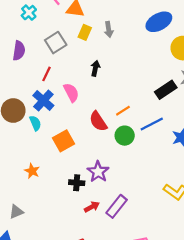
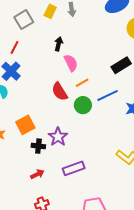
pink semicircle: (71, 92) -> (71, 63), moved
orange square: (63, 141) -> (25, 125), moved
purple rectangle: (117, 206) -> (74, 168), turned 30
red arrow: (92, 207) -> (37, 174), moved

